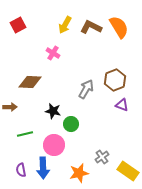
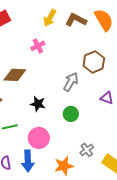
pink cross: (53, 53) -> (38, 46), turned 32
brown hexagon: (115, 80) -> (94, 62), moved
green circle: (71, 124) -> (71, 114), moved

